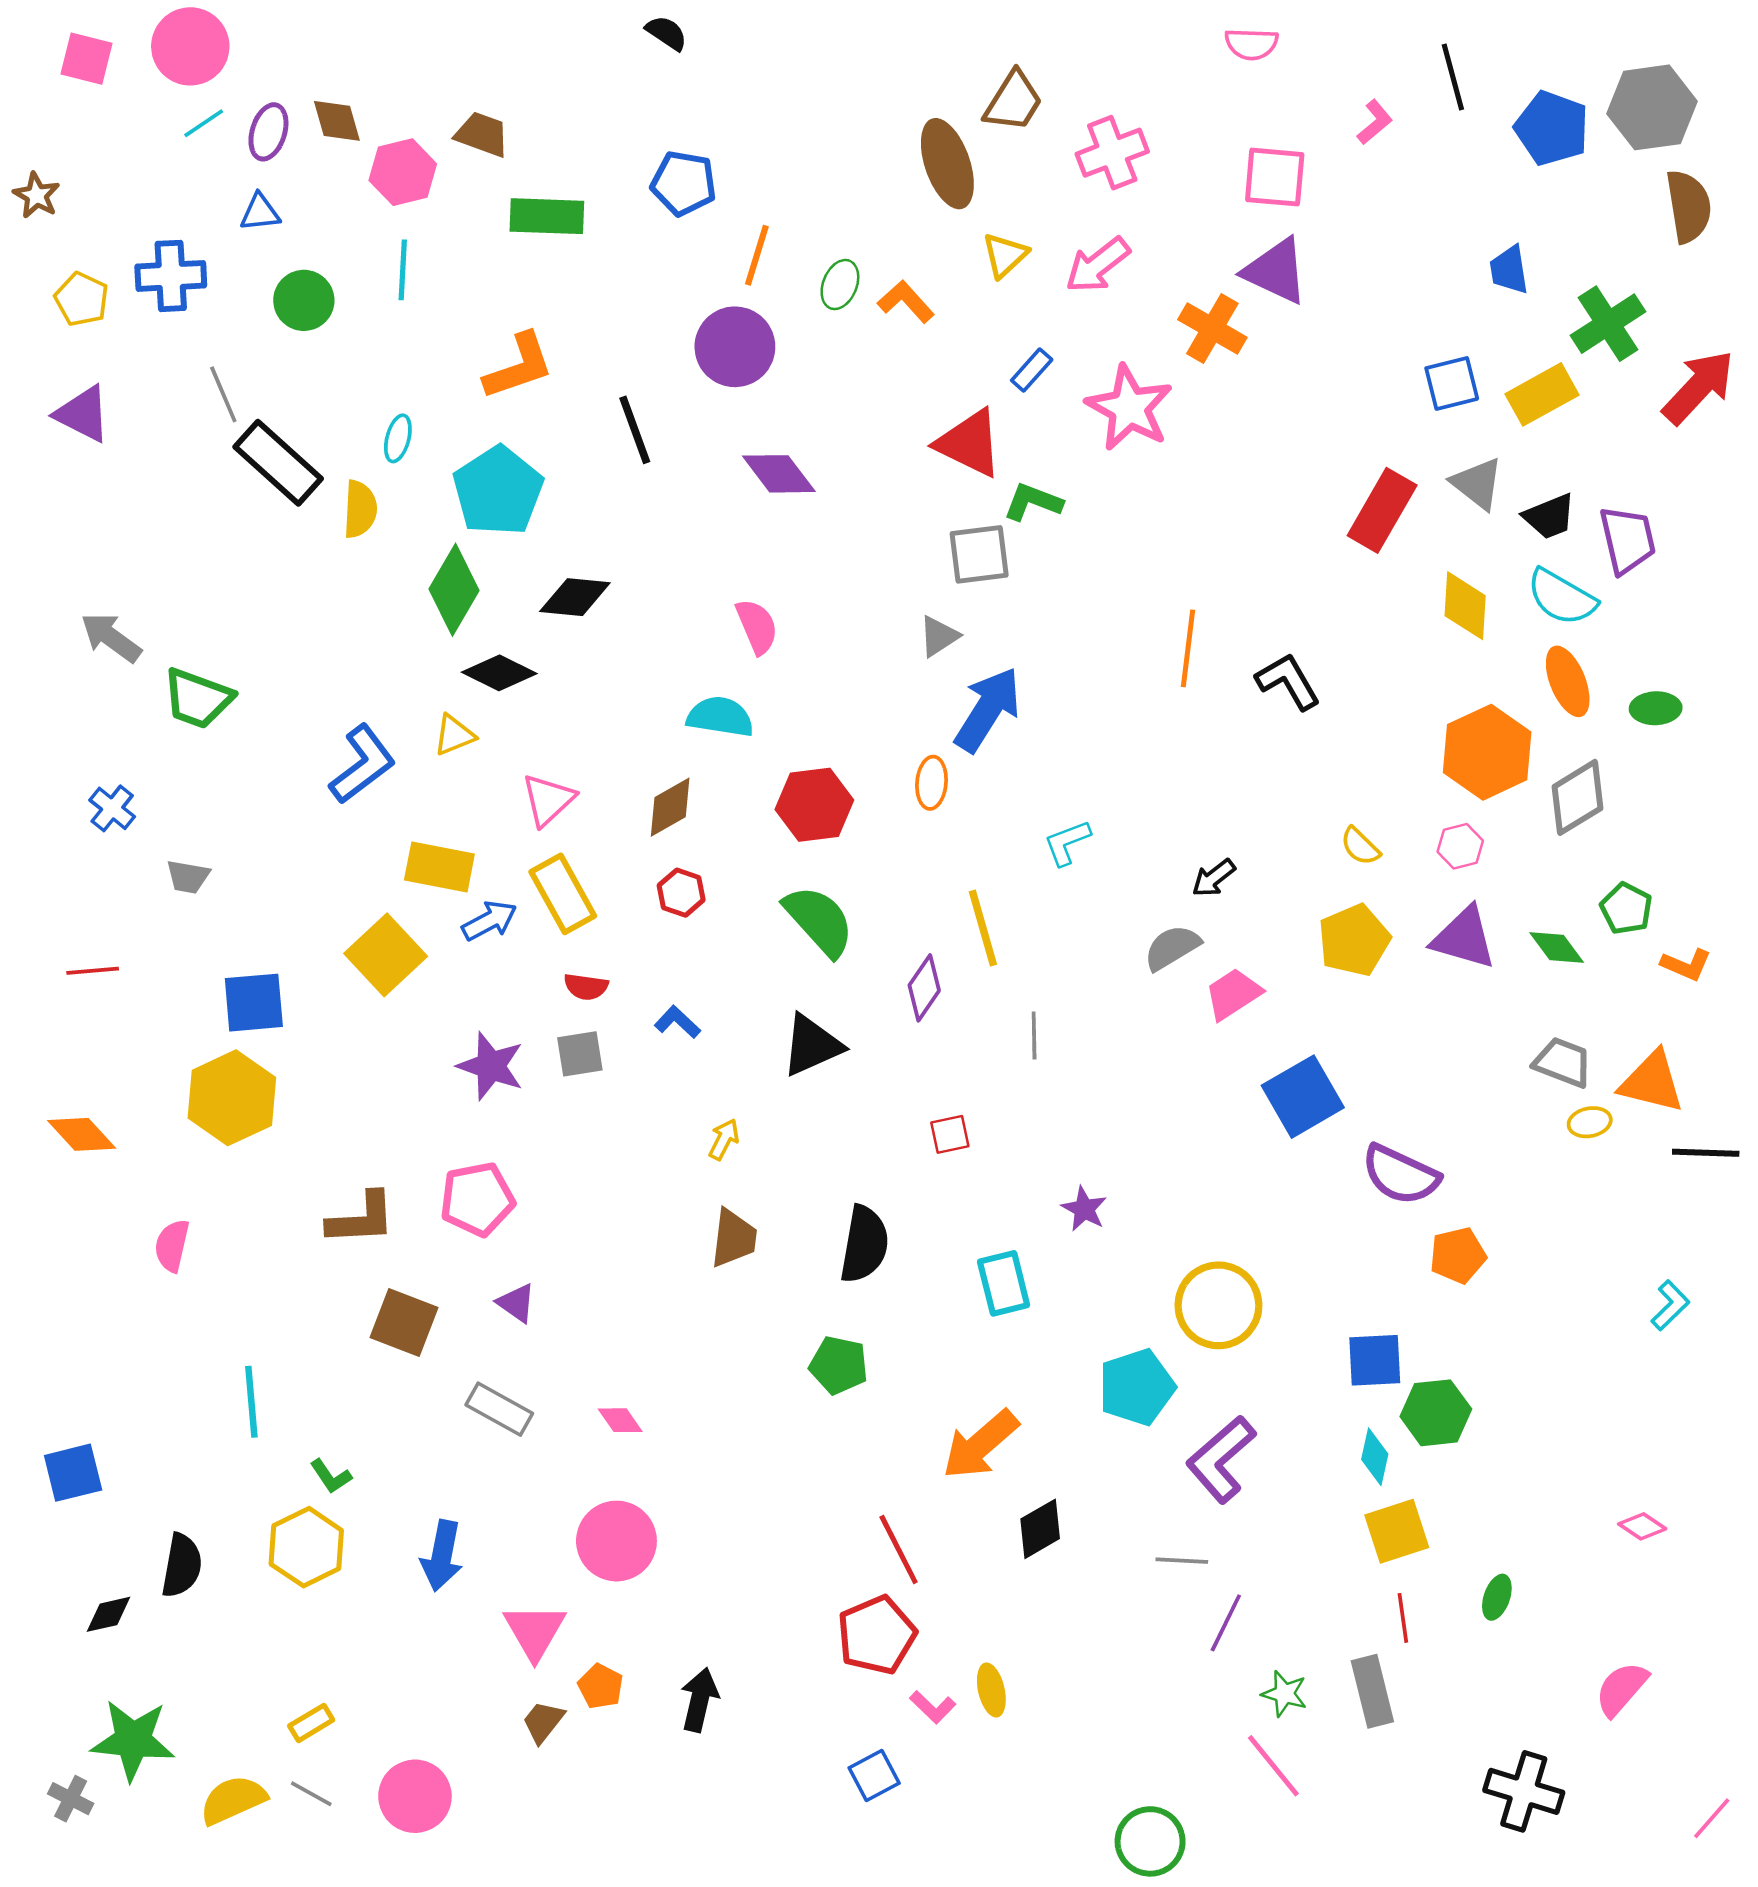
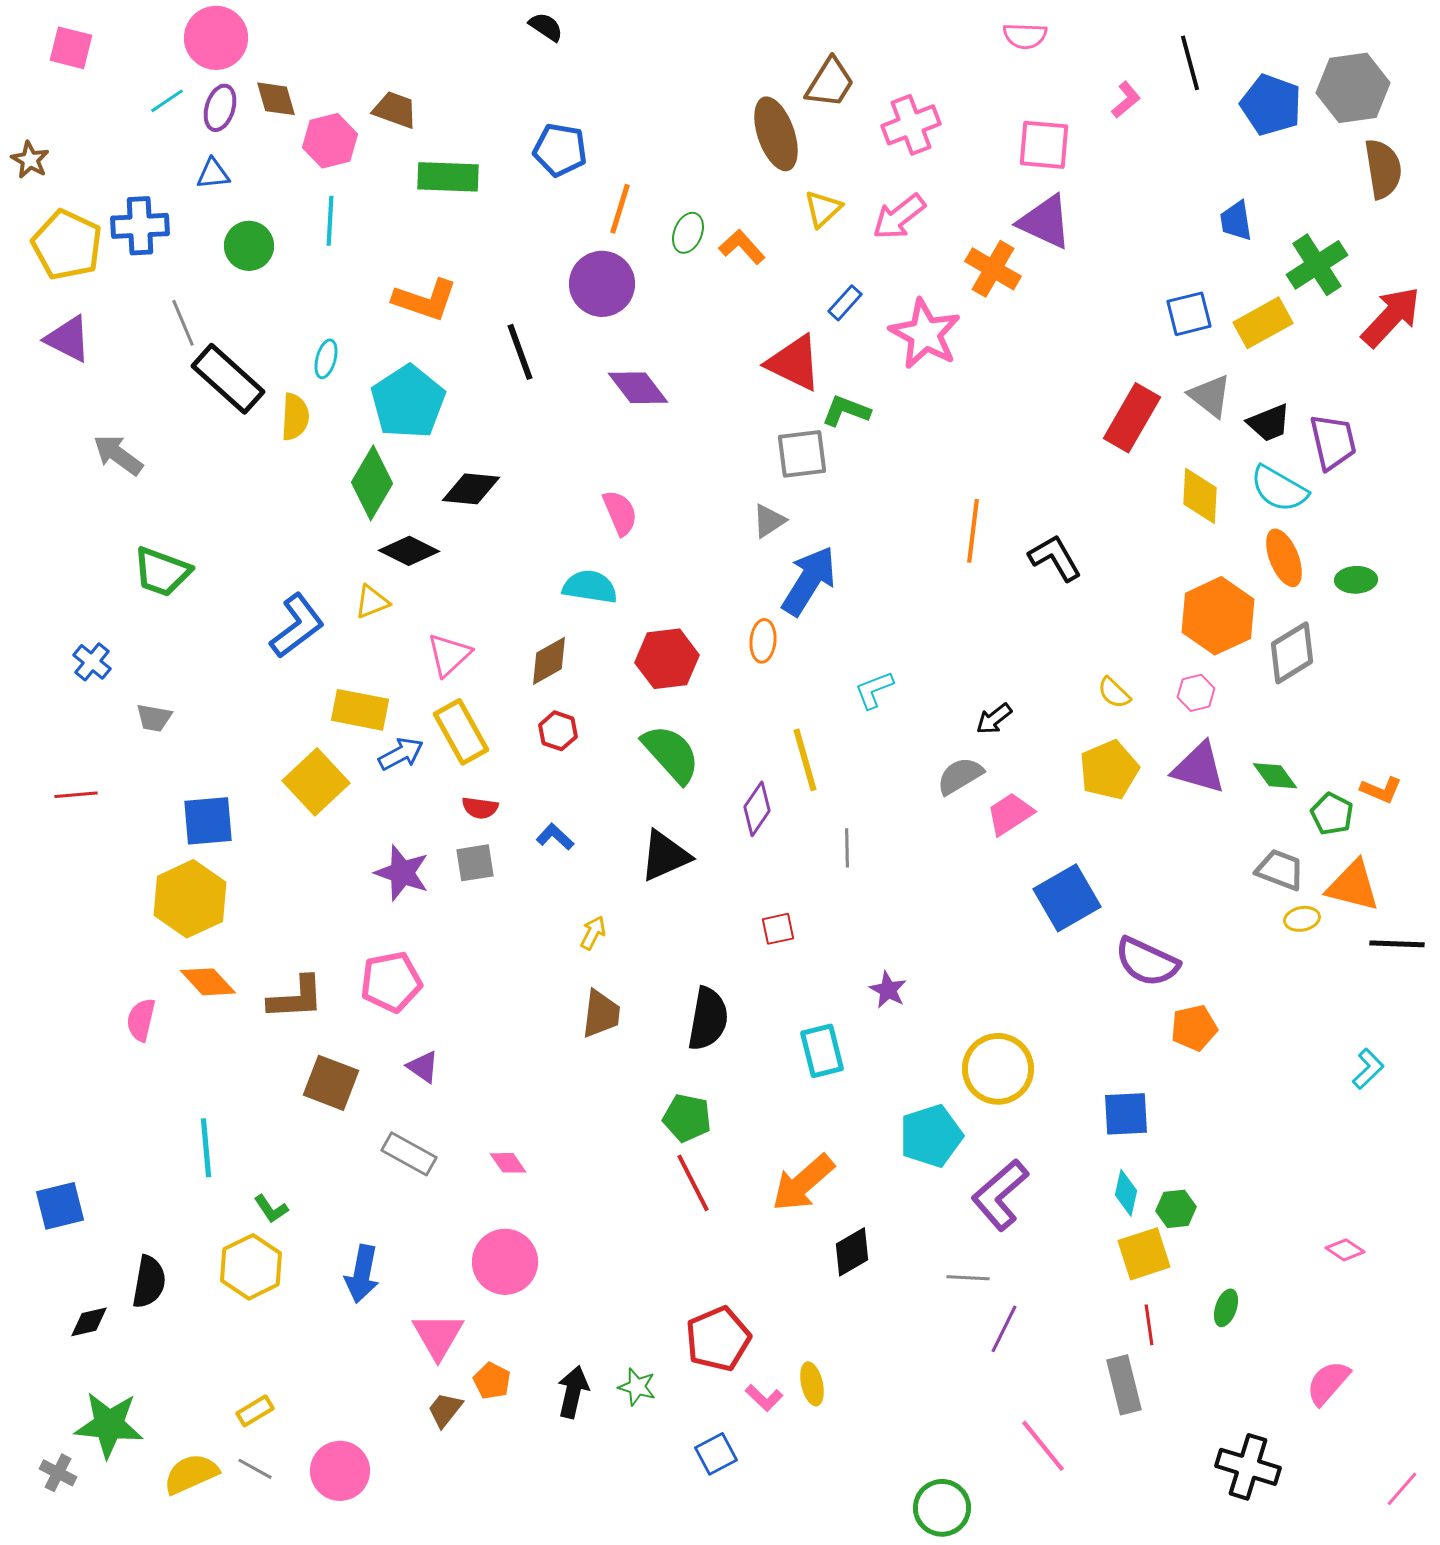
pink circle: (190, 46) -> (216, 38), moved
yellow pentagon: (82, 299) -> (67, 245), size x1.6
orange L-shape: (519, 366) -> (425, 300), turned 38
gray arrow: (111, 637) -> (118, 455), moved
green pentagon: (1626, 909) -> (1332, 814), moved
orange diamond: (82, 1134) -> (208, 982), moved
green hexagon: (1436, 1413) -> (1176, 1209), moved, size x0.7
red line: (899, 1550) -> (693, 1183), moved
green star: (1284, 1694) -> (637, 1387), moved

